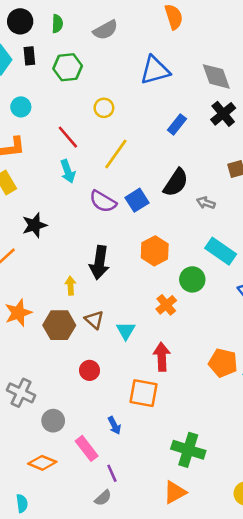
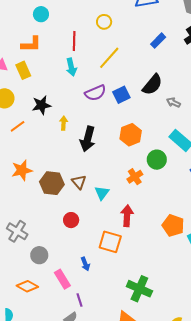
red line: (68, 137) -> (74, 41), turned 36
purple semicircle: (103, 202) -> (95, 93), turned -60
yellow arrow: (70, 286) -> (64, 123), moved

